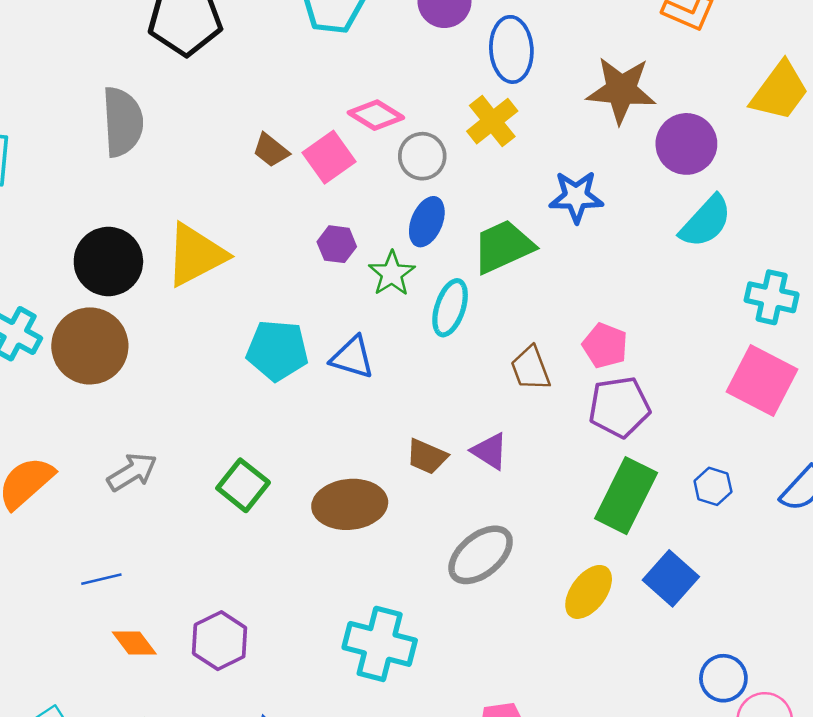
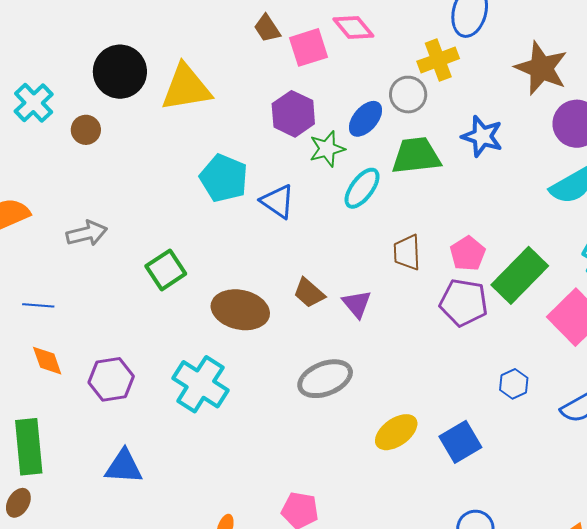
gray circle: (422, 156) -> (408, 95), moved
purple hexagon: (337, 244) -> (293, 114), size x1.5
brown circle: (90, 346) -> (86, 130), size x0.5
green rectangle: (626, 496) -> (520, 275), moved
cyan cross: (380, 644) -> (200, 384), moved

